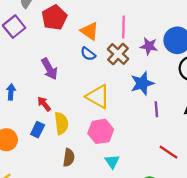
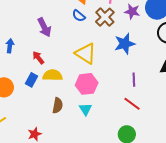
purple line: (156, 109) -> (134, 80), moved
yellow semicircle: (61, 123) -> (53, 75), turned -84
red line: (168, 152) -> (132, 104), moved
cyan triangle: (112, 162) -> (85, 109), moved

